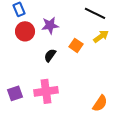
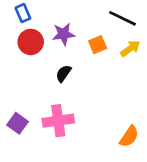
orange square: (76, 45) -> (98, 45), moved, turned 32
purple square: (15, 93) -> (18, 123), turned -35

